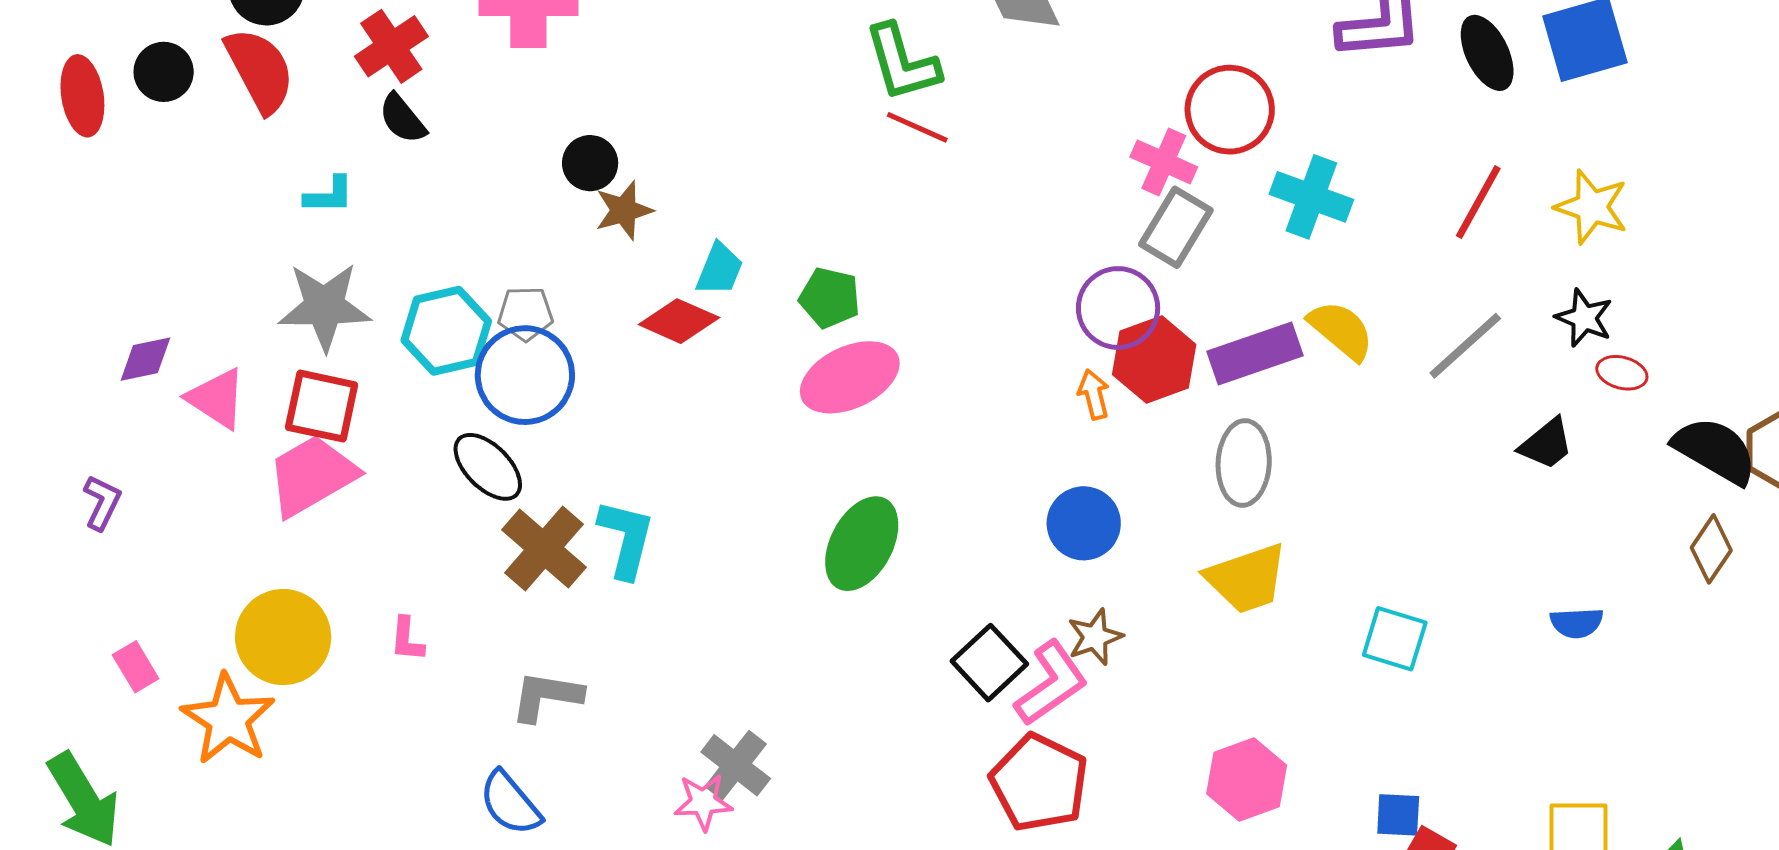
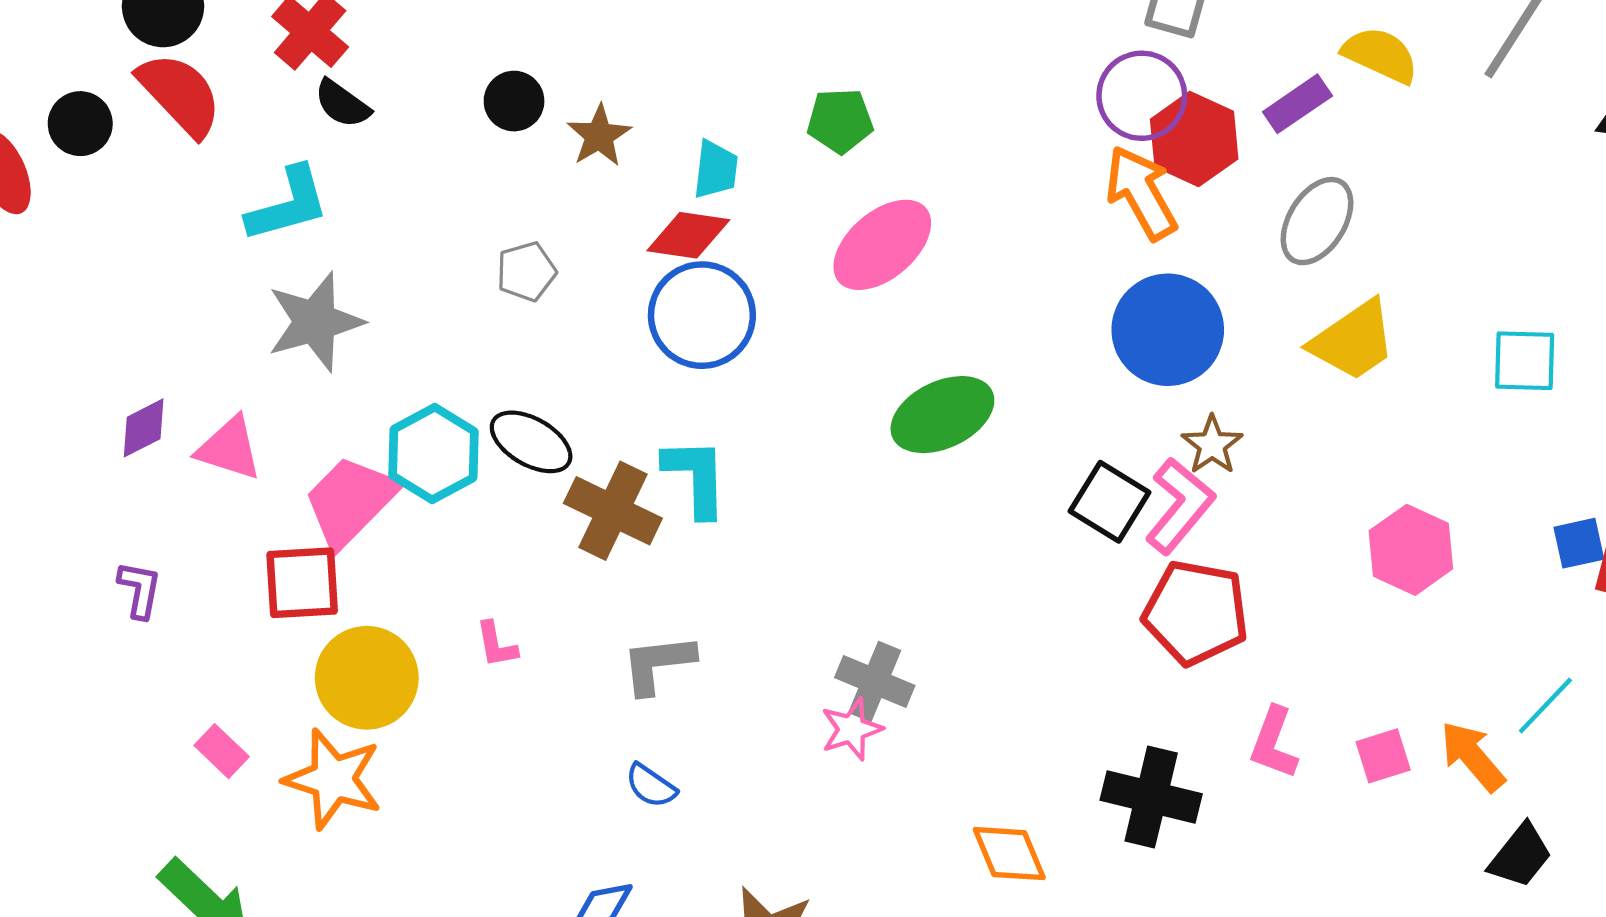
black circle: (590, 163) -> (514, 101), moved
cyan L-shape: (329, 195) -> (288, 204), size x1.6
green pentagon: (830, 298) -> (840, 121), moved
cyan hexagon: (446, 331) -> (433, 453), moved
purple rectangle: (1255, 354) -> (1297, 104), size x0.7
blue circle: (525, 375) -> (702, 315), moved
orange arrow: (1094, 394) -> (1141, 193), size x1.8
red square: (322, 406) -> (302, 583), moved
gray ellipse: (1244, 463) -> (1317, 221), turned 44
blue circle: (1084, 523) -> (1168, 330), size x1.4
green ellipse: (862, 544) -> (942, 415), turned 52
blue semicircle: (510, 803) -> (651, 786), size x0.7

